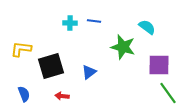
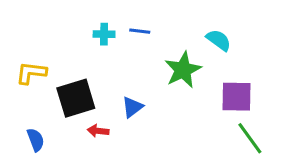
green star: (123, 47) -> (183, 70), turned 30
red arrow: (62, 96) -> (98, 131), moved

